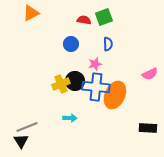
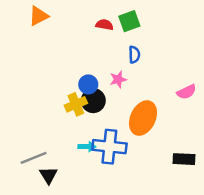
blue circle: (71, 44) -> (88, 84), moved
blue cross: (96, 87) -> (109, 147), moved
black triangle: (21, 141) -> (48, 175), moved

